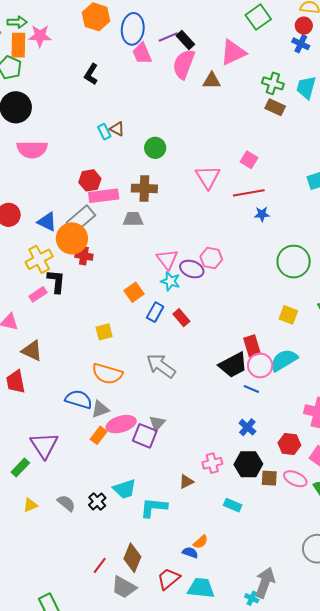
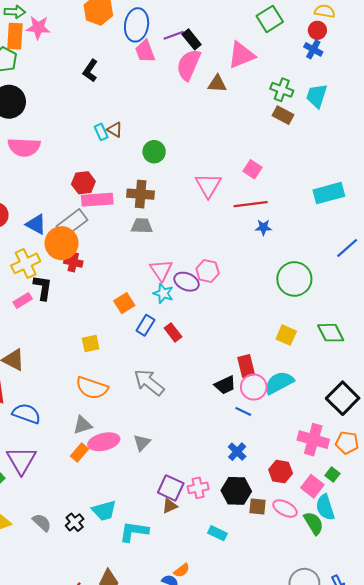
gray trapezoid: (133, 219) -> (142, 226), moved
black trapezoid: (233, 365) -> (225, 385), size x0.7
blue semicircle: (79, 399) -> (26, 414), moved
purple square: (145, 436) -> (171, 488), moved

